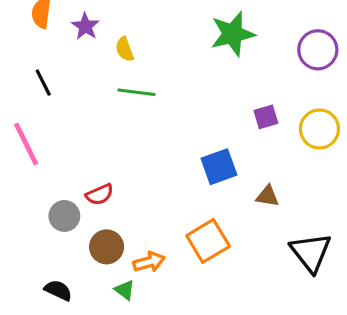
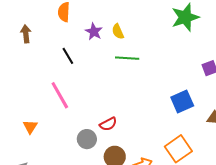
purple star: (85, 26) -> (94, 32), moved

